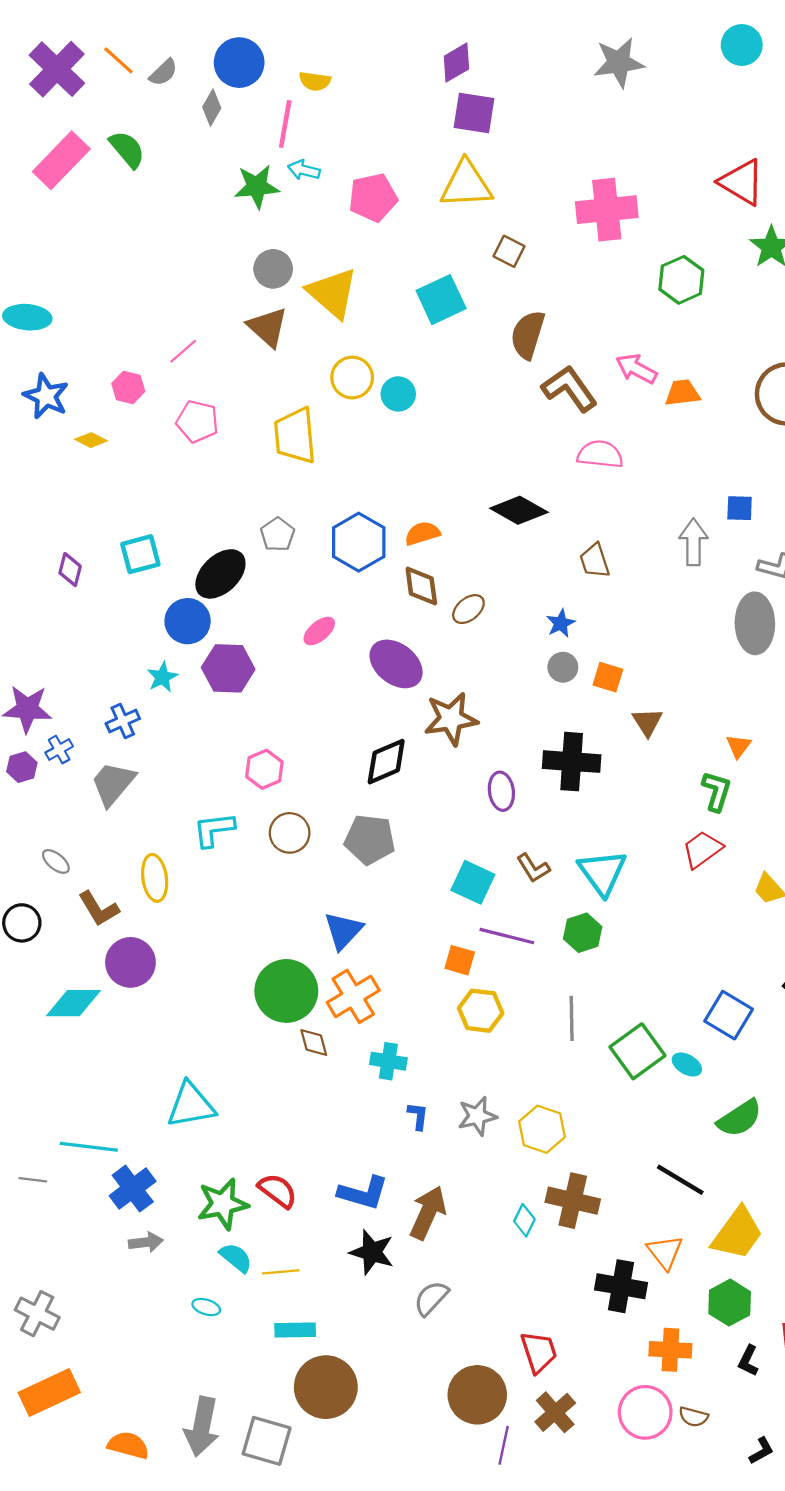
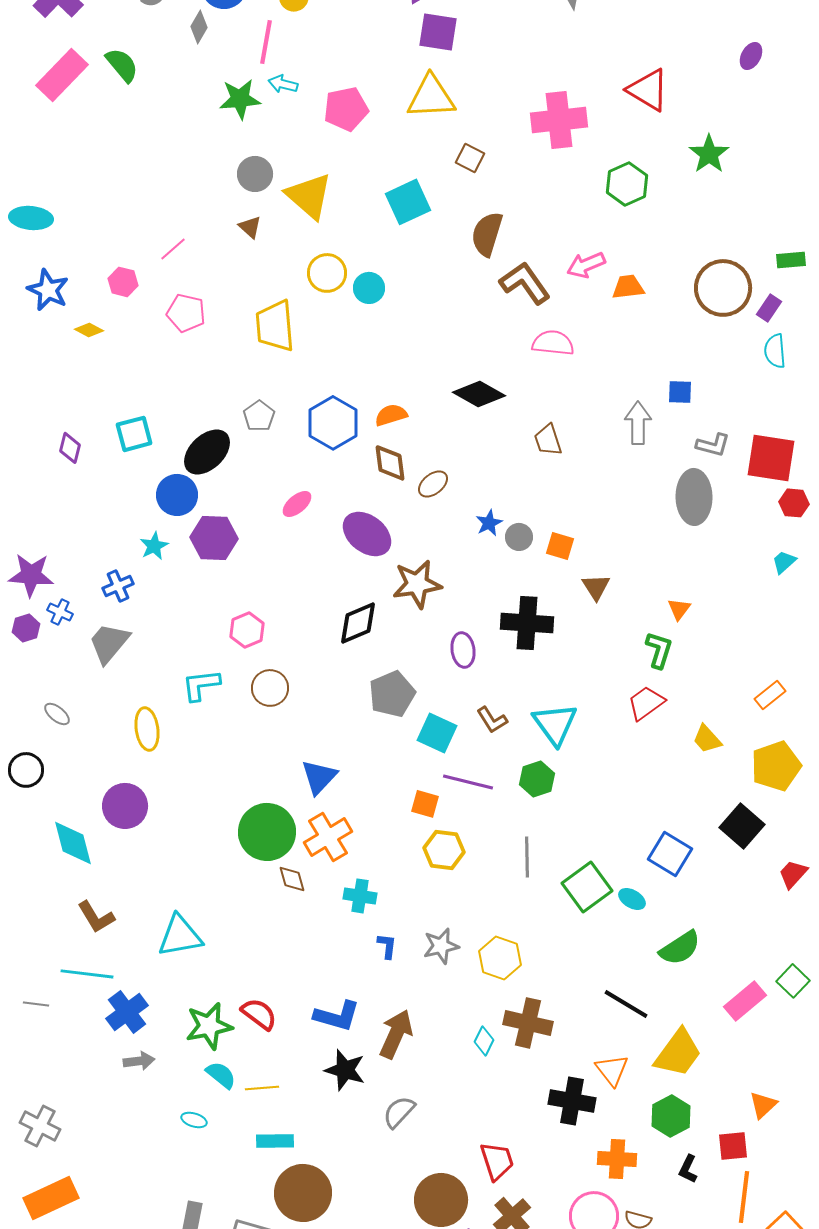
red triangle: (742, 182) -> (648, 90), moved
brown triangle: (268, 327) -> (250, 227), size x0.6
pink arrow: (636, 369) -> (586, 265), turned -51
blue star: (561, 623) -> (489, 523), moved
blue cross: (59, 750) -> (60, 612), turned -35
gray pentagon: (370, 840) -> (392, 694), moved, turned -30
brown L-shape: (99, 909) -> (96, 917), moved
cyan diamond: (73, 1003) -> (73, 843), turned 75

